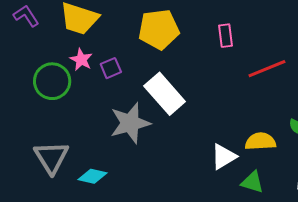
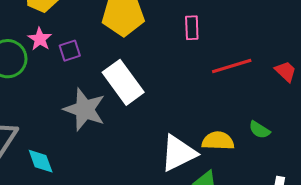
gray star: (130, 123) -> (85, 109), turned 30
white triangle: (224, 157) -> (178, 153), size x1.4
cyan diamond: (92, 176) -> (41, 161), turned 52

